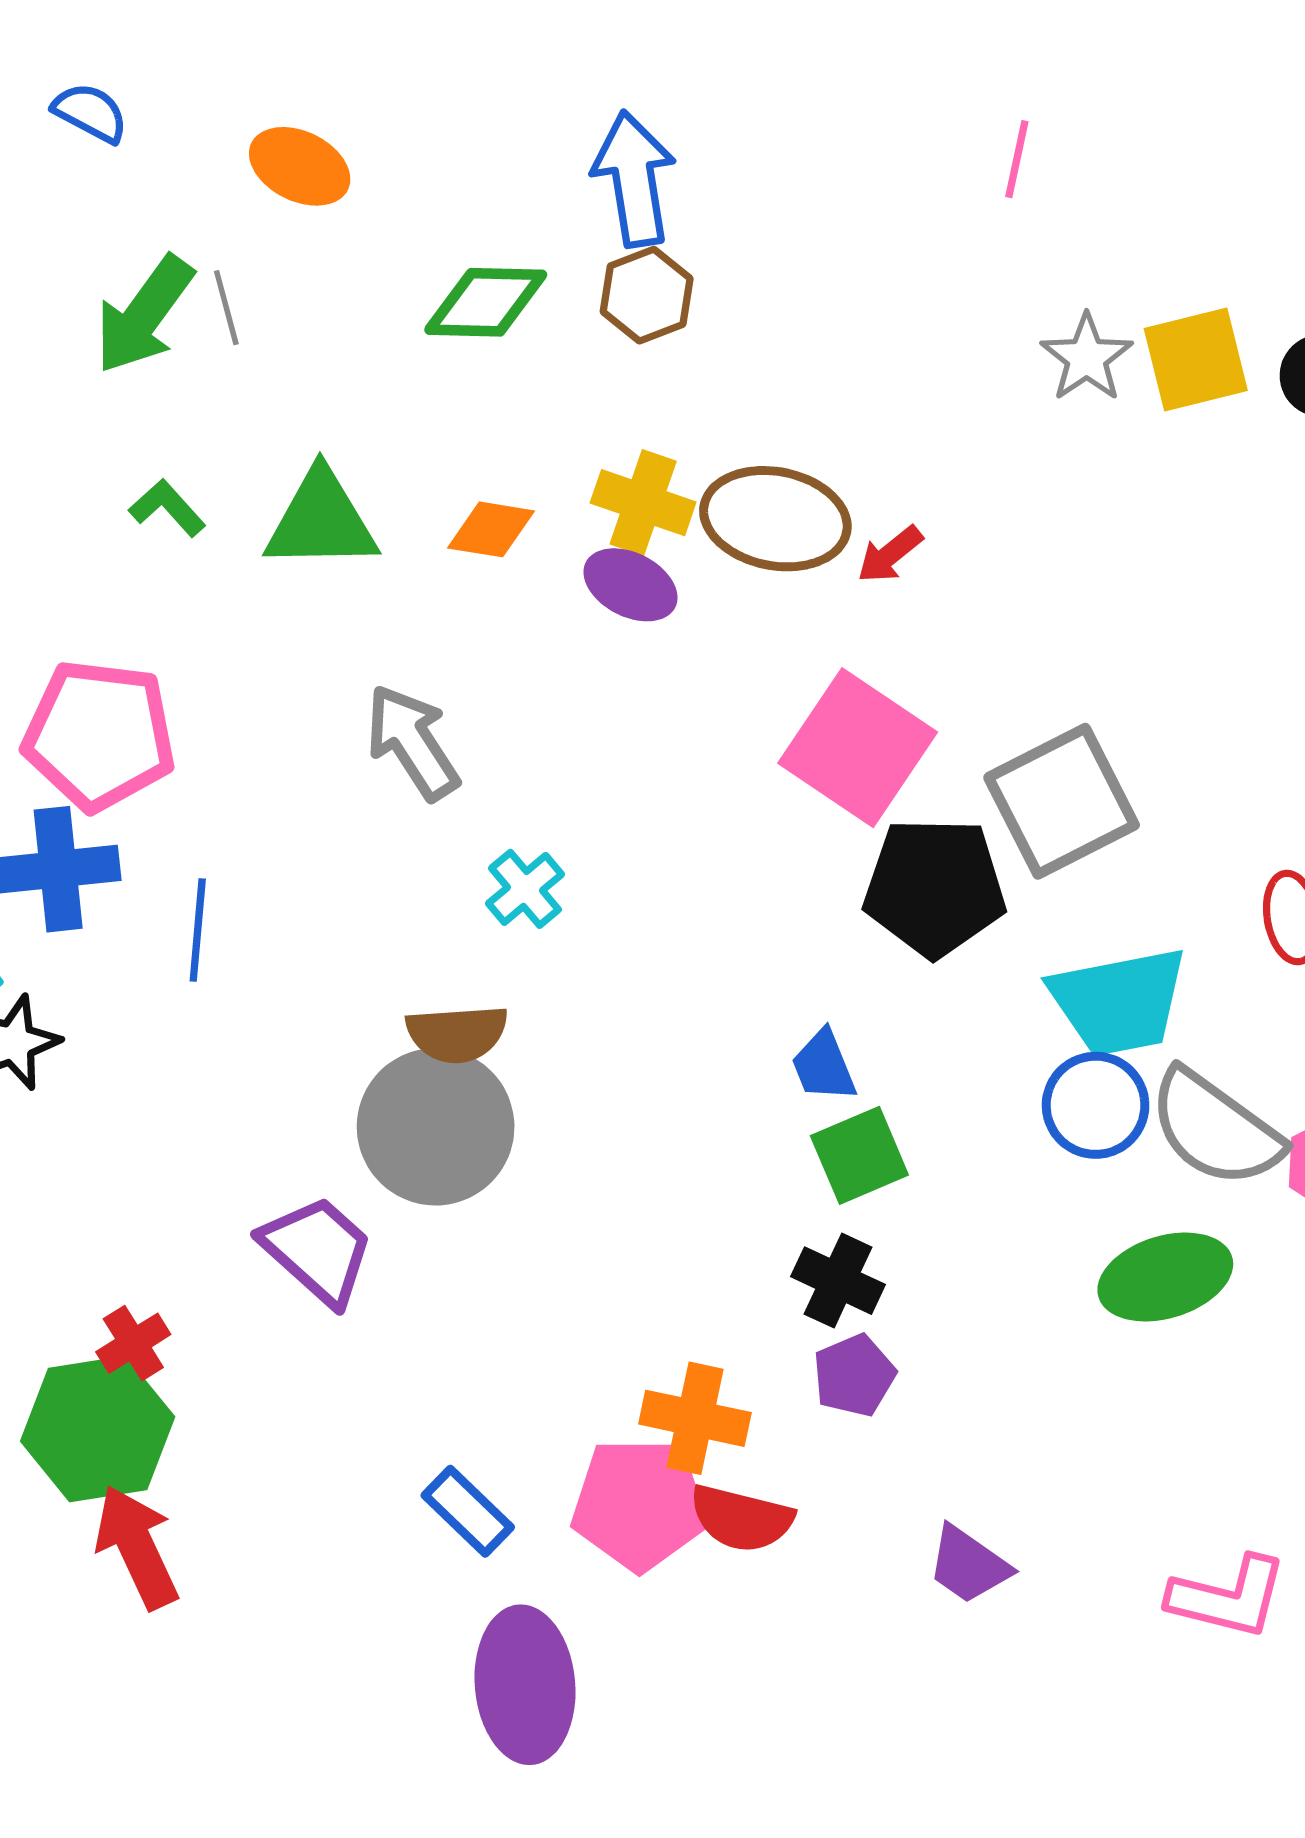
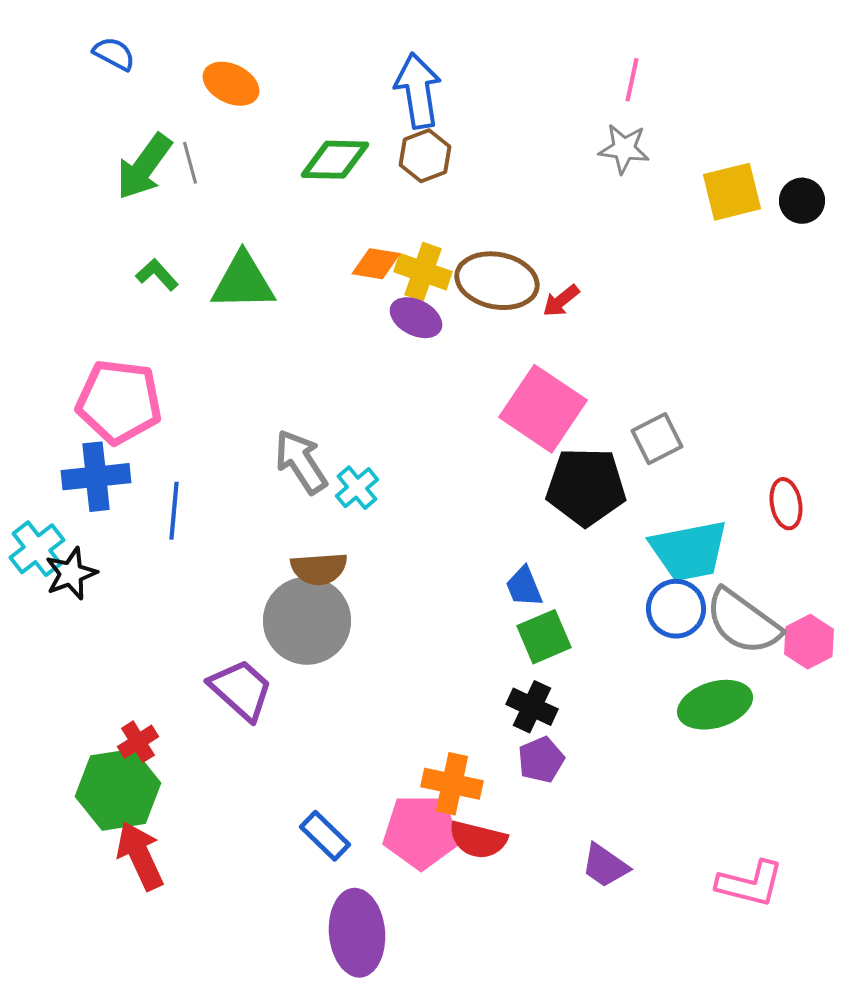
gray star: (1087, 358) -> (624, 149), moved, turned -30
orange diamond: (491, 529) -> (376, 264), moved
gray arrow: (412, 742) -> (301, 462), moved
gray square: (1062, 801) -> (657, 439), size x0.6

